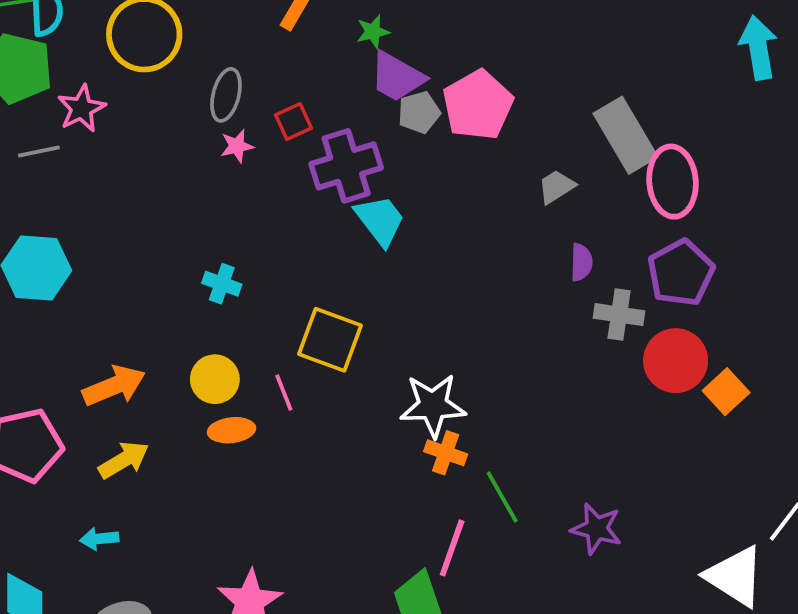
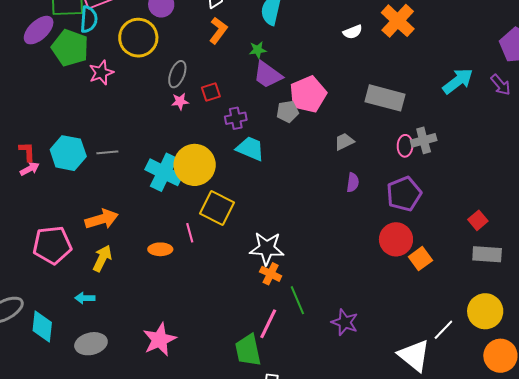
cyan arrow: (758, 48) -> (458, 81), turned 56
gray pentagon: (419, 112) -> (288, 112), moved
gray rectangle: (625, 135) -> (385, 98), moved, turned -51
gray line: (39, 152) -> (107, 152), moved
purple cross: (346, 166) -> (236, 118), size x0.6
pink ellipse: (673, 182) -> (405, 146), size x0.6
cyan trapezoid: (380, 220) -> (250, 149), turned -36
cyan cross: (222, 284) -> (164, 172), size x1.8
gray cross: (619, 315) -> (424, 140), moved, turned -30
yellow circle: (215, 379) -> (195, 165), moved, size x1.6
yellow arrow: (124, 460) -> (102, 258), turned -40

